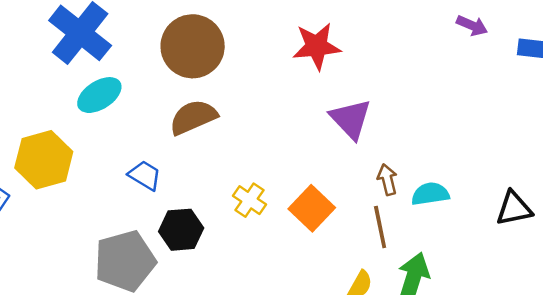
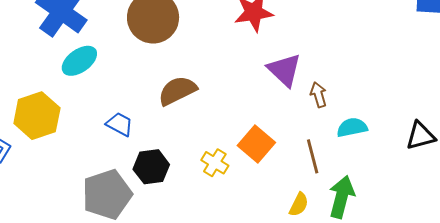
brown semicircle: (193, 117) -> (177, 91), moved
brown arrow: (387, 180) -> (318, 95), moved
yellow cross: (249, 200) -> (215, 163), moved

